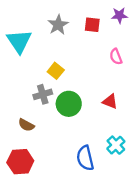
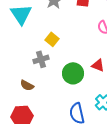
green circle: (69, 104) -> (73, 73), moved

